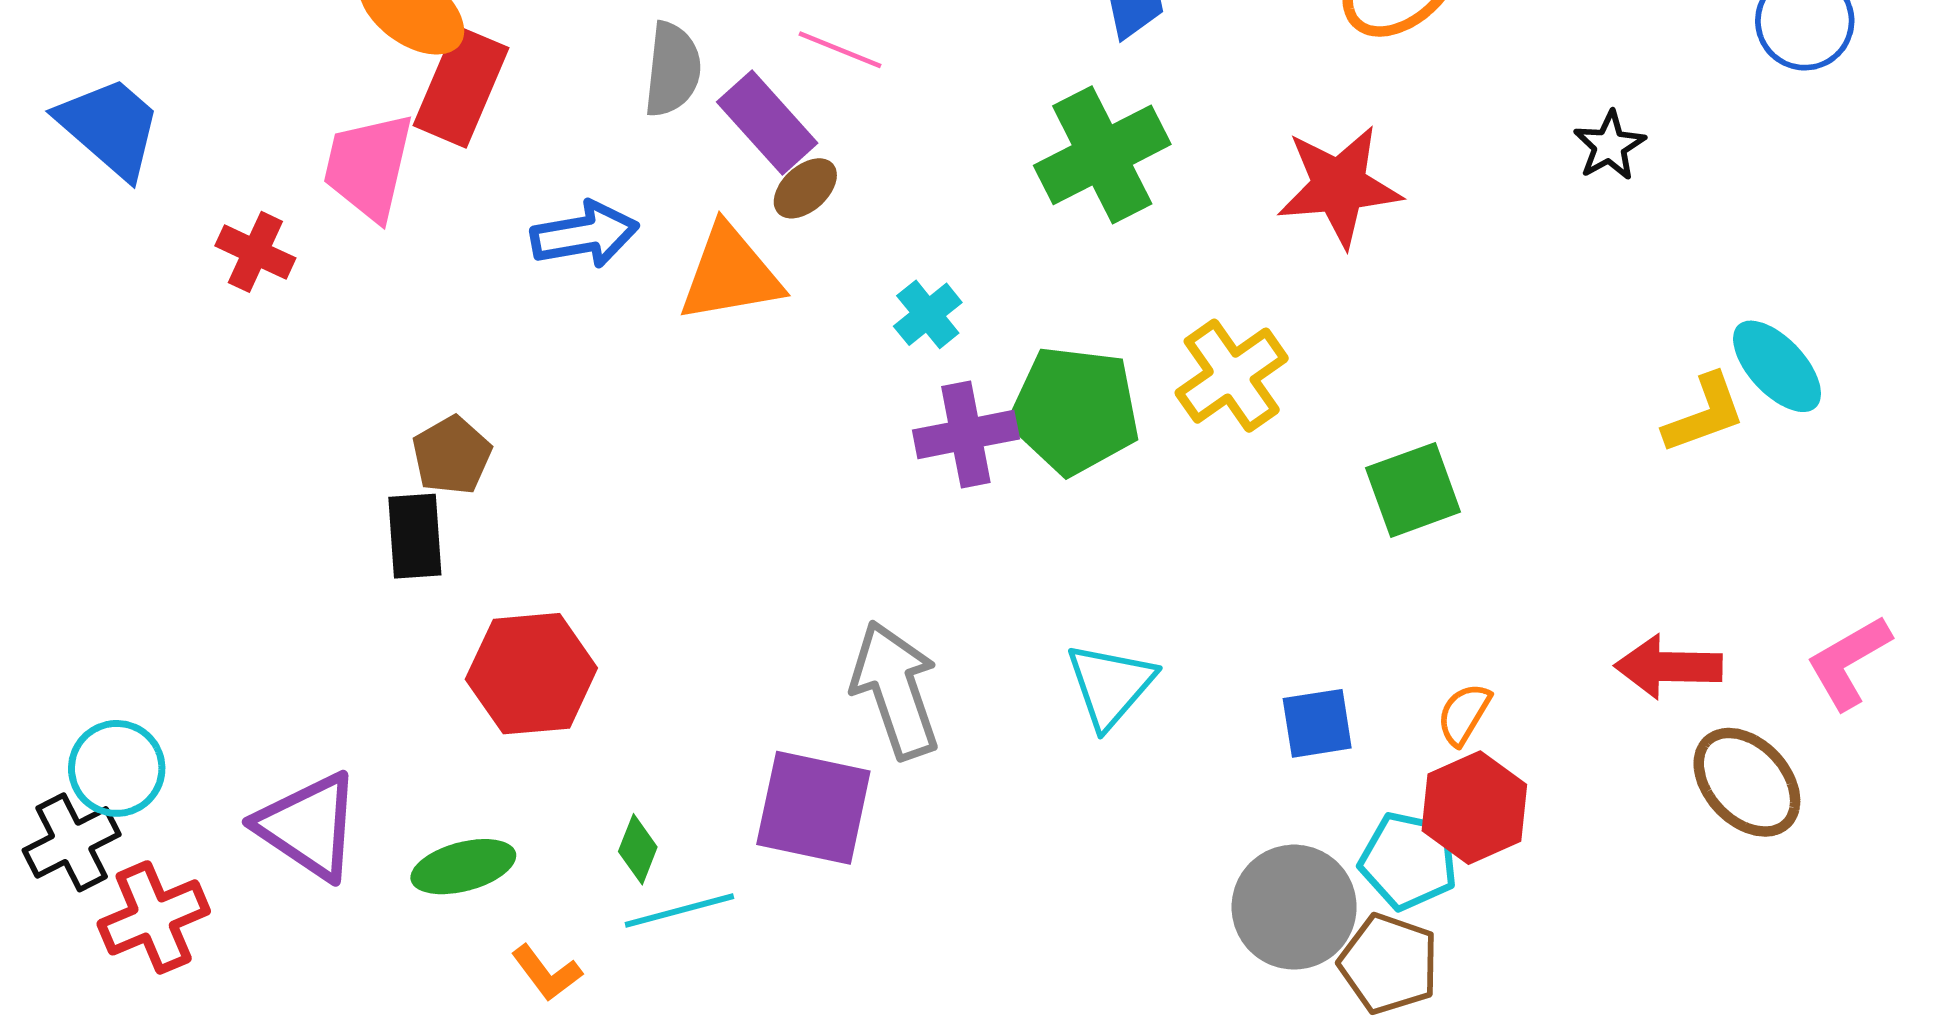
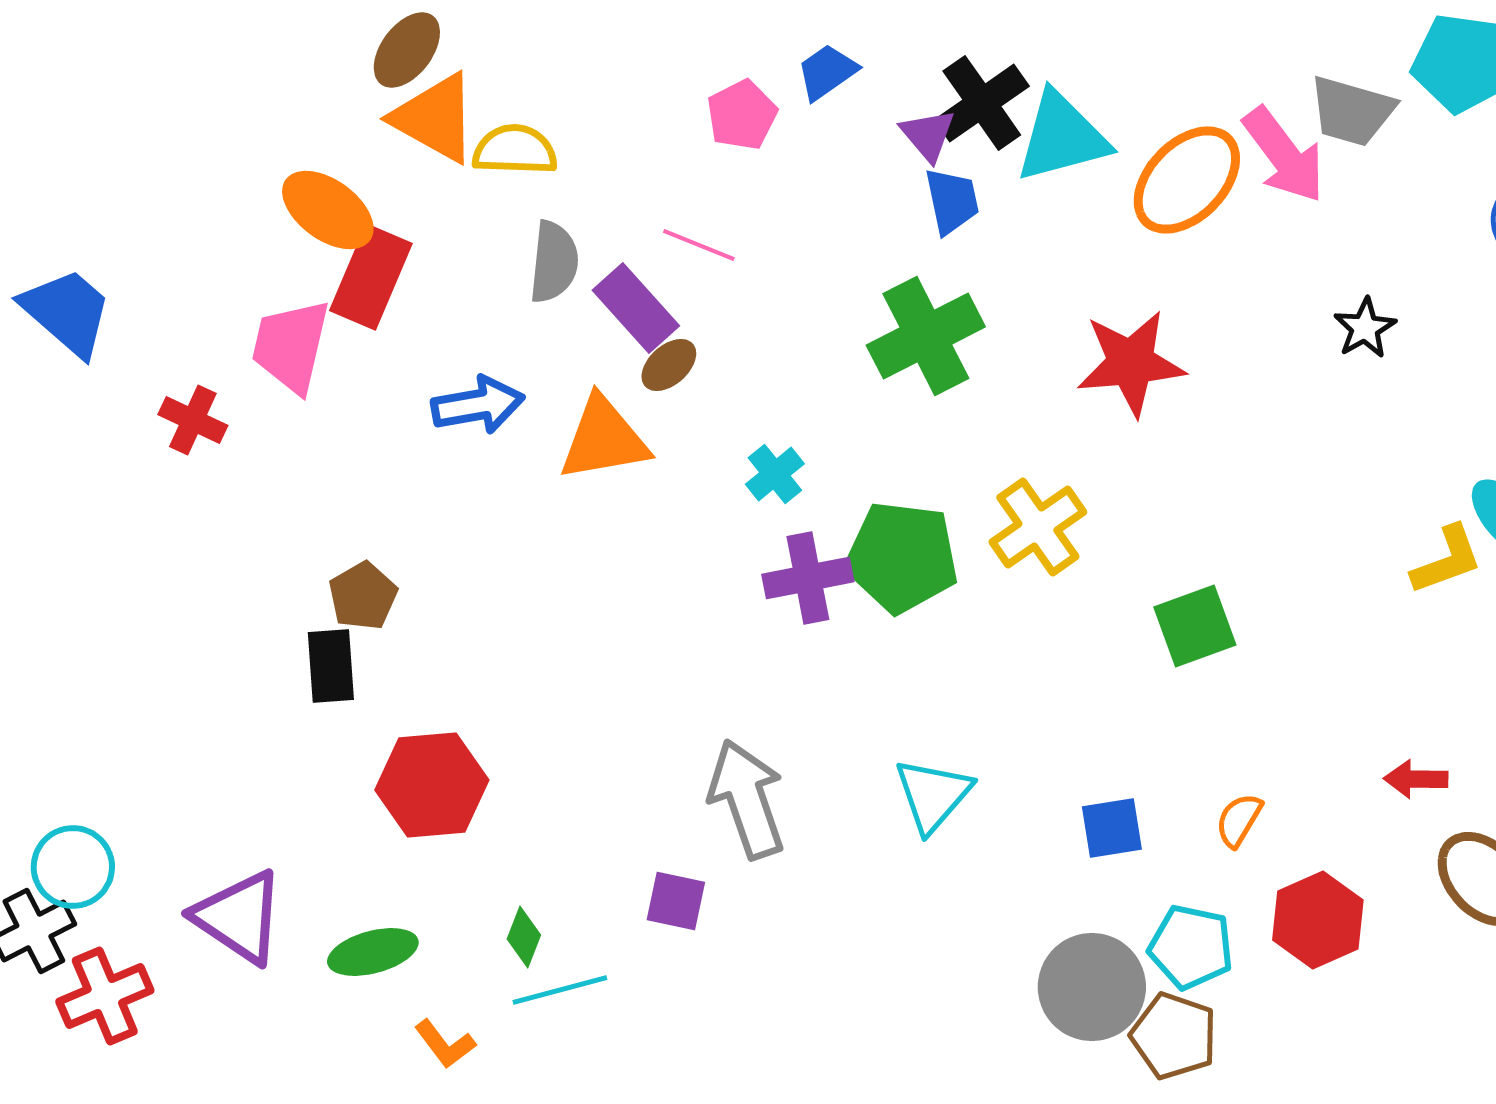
red arrow: (1668, 667) -> (1416, 779), size x0.7
purple square: (813, 808) -> (676, 901), size x0.6
red hexagon: (1474, 808) -> (1318, 920), moved

